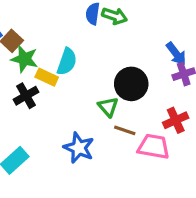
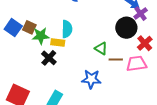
black circle: (131, 84) -> (126, 28), moved

